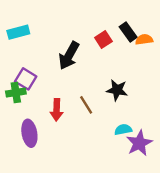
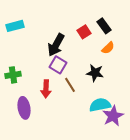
orange semicircle: (144, 39) -> (108, 48), moved, turned 144
purple square: (26, 79) -> (58, 65), moved
cyan semicircle: (123, 130) -> (100, 105), size x1.5

